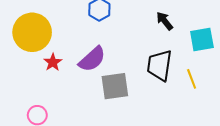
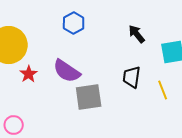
purple semicircle: (92, 59) -> (67, 71), turned 76
black trapezoid: (159, 65) -> (132, 77), size x0.7

